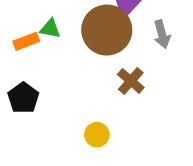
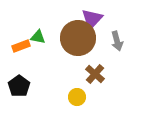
yellow circle: (97, 135) -> (77, 97), moved

